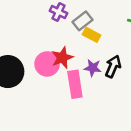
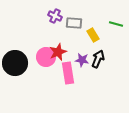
gray rectangle: (83, 21) -> (74, 23), turned 42
yellow rectangle: (91, 35) -> (93, 35), moved, turned 32

